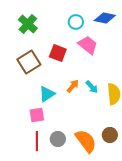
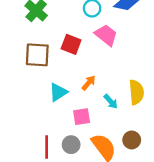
brown square: (29, 62) -> (37, 55), turned 35
cyan arrow: (92, 87) -> (111, 102), moved
pink square: (37, 115) -> (82, 117), moved

